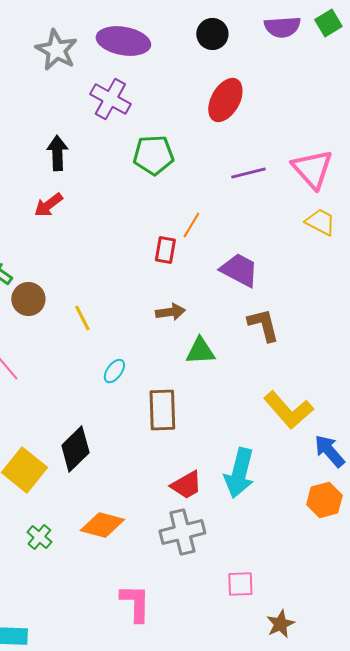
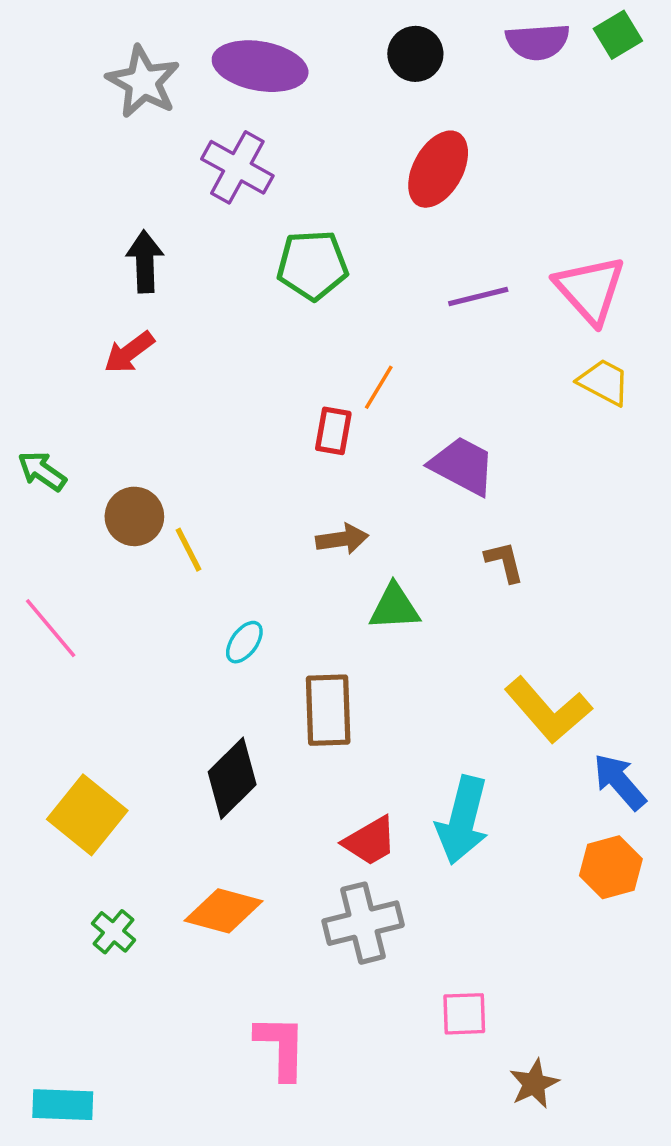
brown circle: (28, 299) -> (134, 516), moved
brown L-shape: (263, 325) -> (504, 562), size x0.7
black diamond: (75, 449) -> (232, 778), moved

